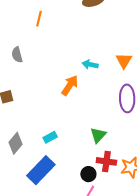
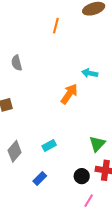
orange line: (39, 19) -> (56, 26), moved
blue rectangle: (41, 170) -> (40, 178), size x0.5
black circle: (88, 174) -> (82, 176), moved

